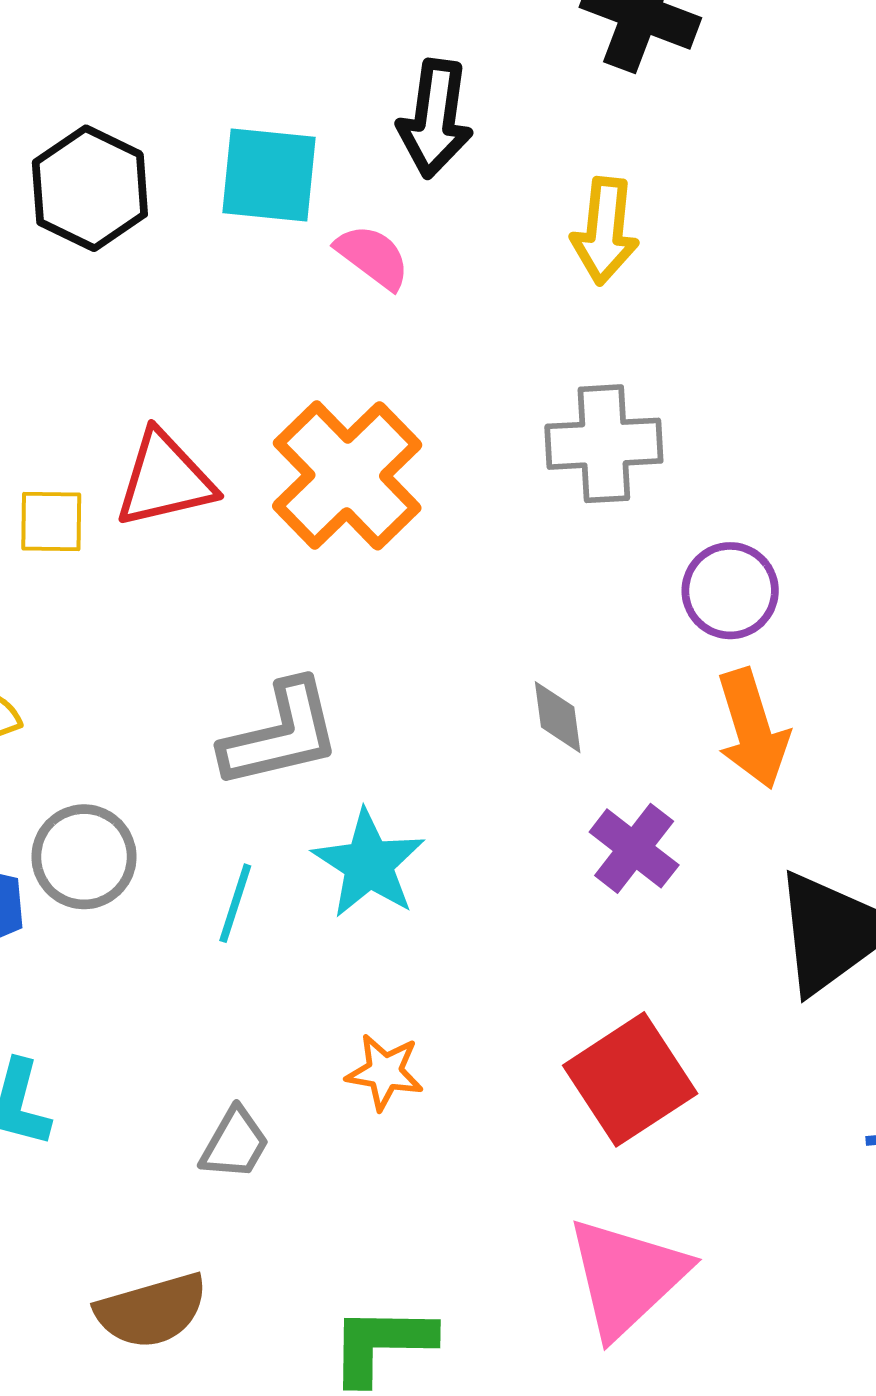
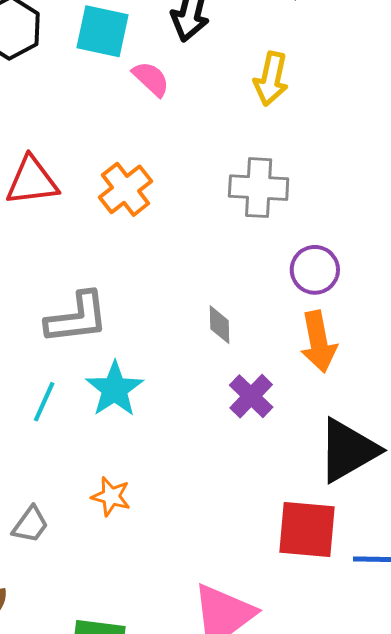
orange cross: (347, 475) -> (125, 189), size x0.7
red square: (630, 1079) -> (307, 530), moved, turned 32

